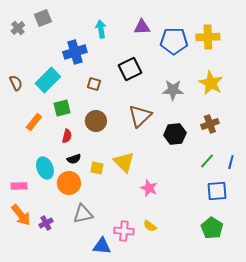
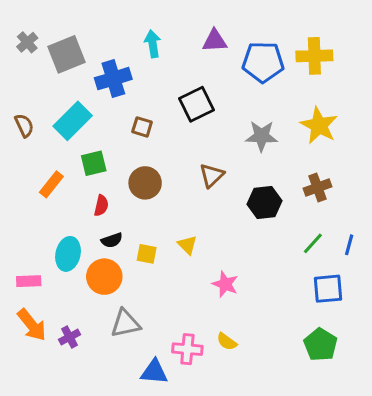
gray square: (43, 18) -> (67, 54), moved, size x1.4
brown triangle: (140, 116) -> (212, 175), size x0.7
yellow triangle: (124, 162) -> (187, 245), size x0.6
cyan ellipse: (45, 168) -> (68, 254), turned 35

